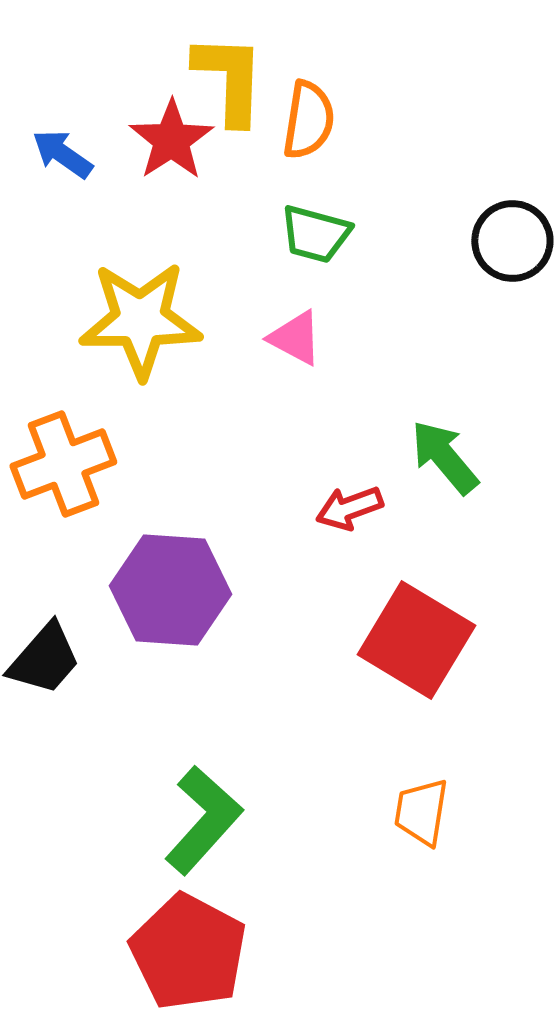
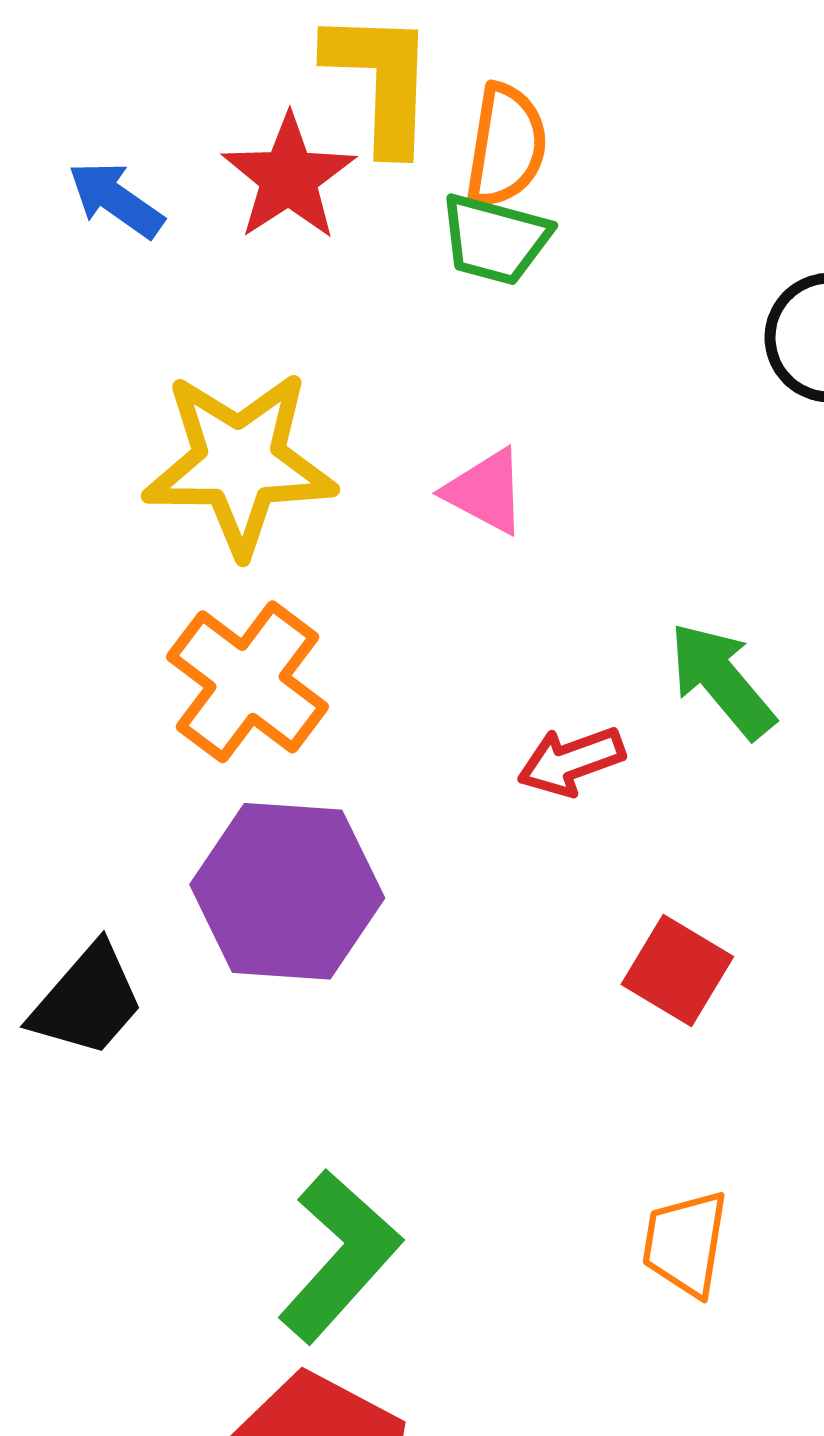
green trapezoid: (315, 234) -> (495, 239), moved
orange cross: (63, 464) -> (247, 682), moved, turned -32
red square: (416, 640) -> (677, 971), size x0.6

